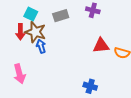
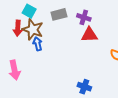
purple cross: (93, 10) -> (84, 17), moved
red triangle: (101, 45) -> (89, 35), moved

